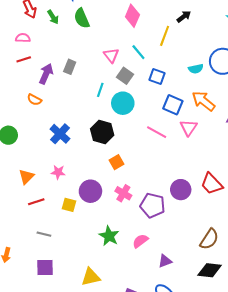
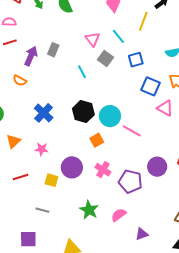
blue square: (157, 76) -> (136, 60), turned -35
cyan line: (100, 90) -> (82, 72), turned -48
cyan circle: (123, 103) -> (110, 116), moved
pink triangle: (188, 128) -> (165, 108), turned -36
pink line: (157, 132) -> (132, 131), moved
orange triangle: (26, 177) -> (13, 141), moved
gray line: (44, 234) -> (42, 210), moved

